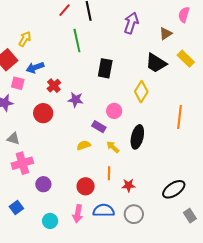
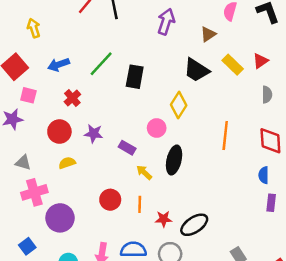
yellow arrow: (25, 39) -> (34, 28), moved, turned -49
green line: (77, 41) -> (101, 64), moved, turned 55
blue arrow: (35, 67) -> (59, 65), moved
purple star: (76, 100) -> (94, 134), moved
pink circle: (114, 111) -> (157, 128), moved
yellow semicircle: (84, 145) -> (67, 163), moved
purple circle: (43, 184) -> (60, 218), size x1.5
red circle: (86, 186) -> (110, 200), moved
black ellipse: (174, 189) -> (194, 225), moved

